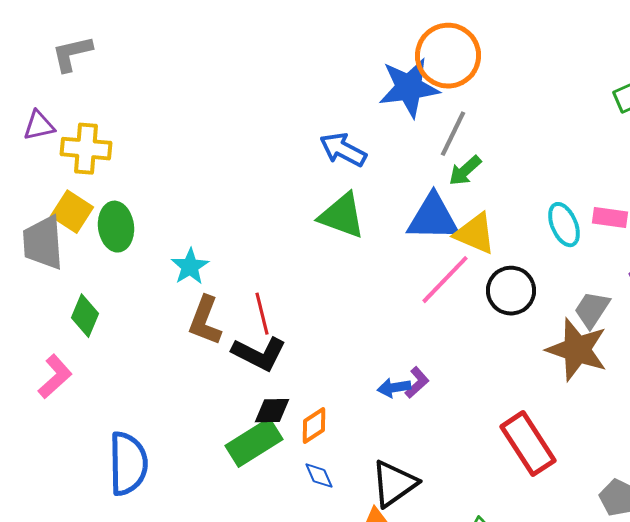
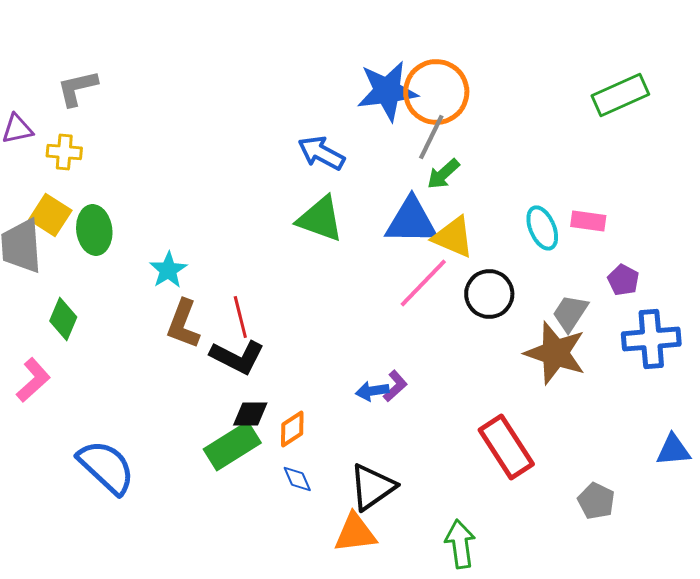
gray L-shape: (72, 54) -> (77, 88), moved
orange circle: (448, 56) -> (436, 92), moved
yellow cross: (86, 149) -> (64, 152), size x0.7
blue semicircle: (128, 464) -> (106, 467), turned -46

